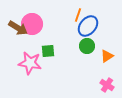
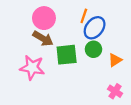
pink circle: (32, 24) -> (44, 18), moved
brown arrow: (18, 28) -> (43, 39), moved
green square: (48, 51) -> (67, 55), moved, size x1.5

